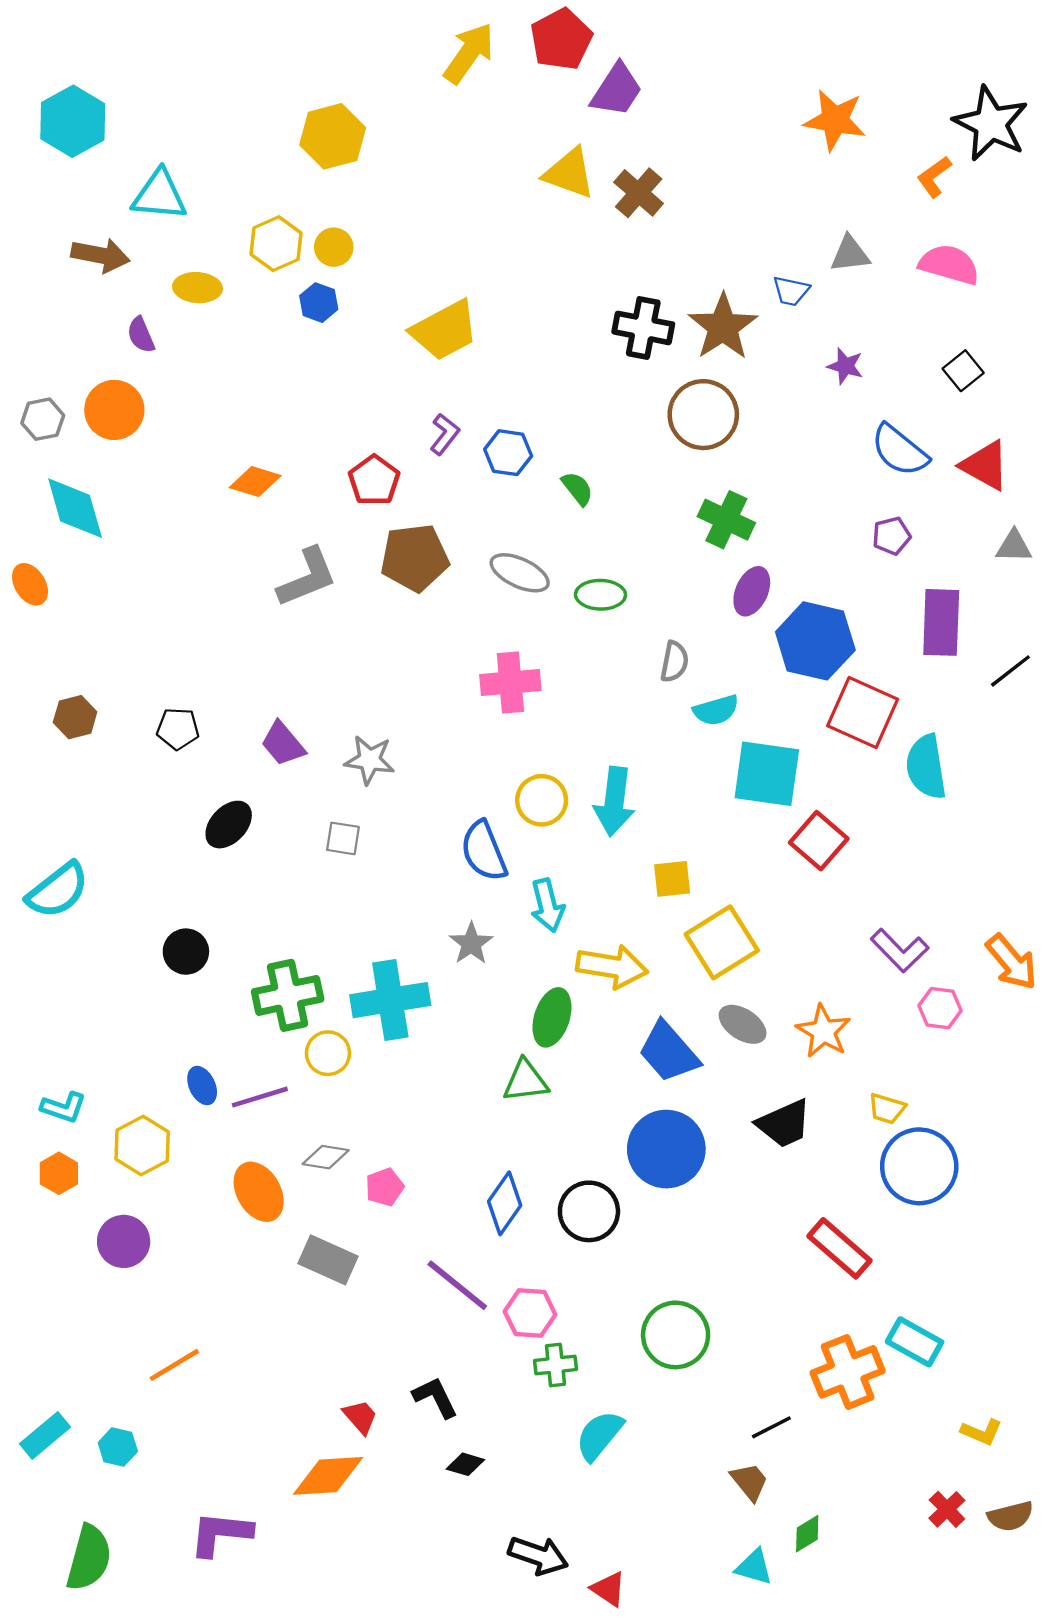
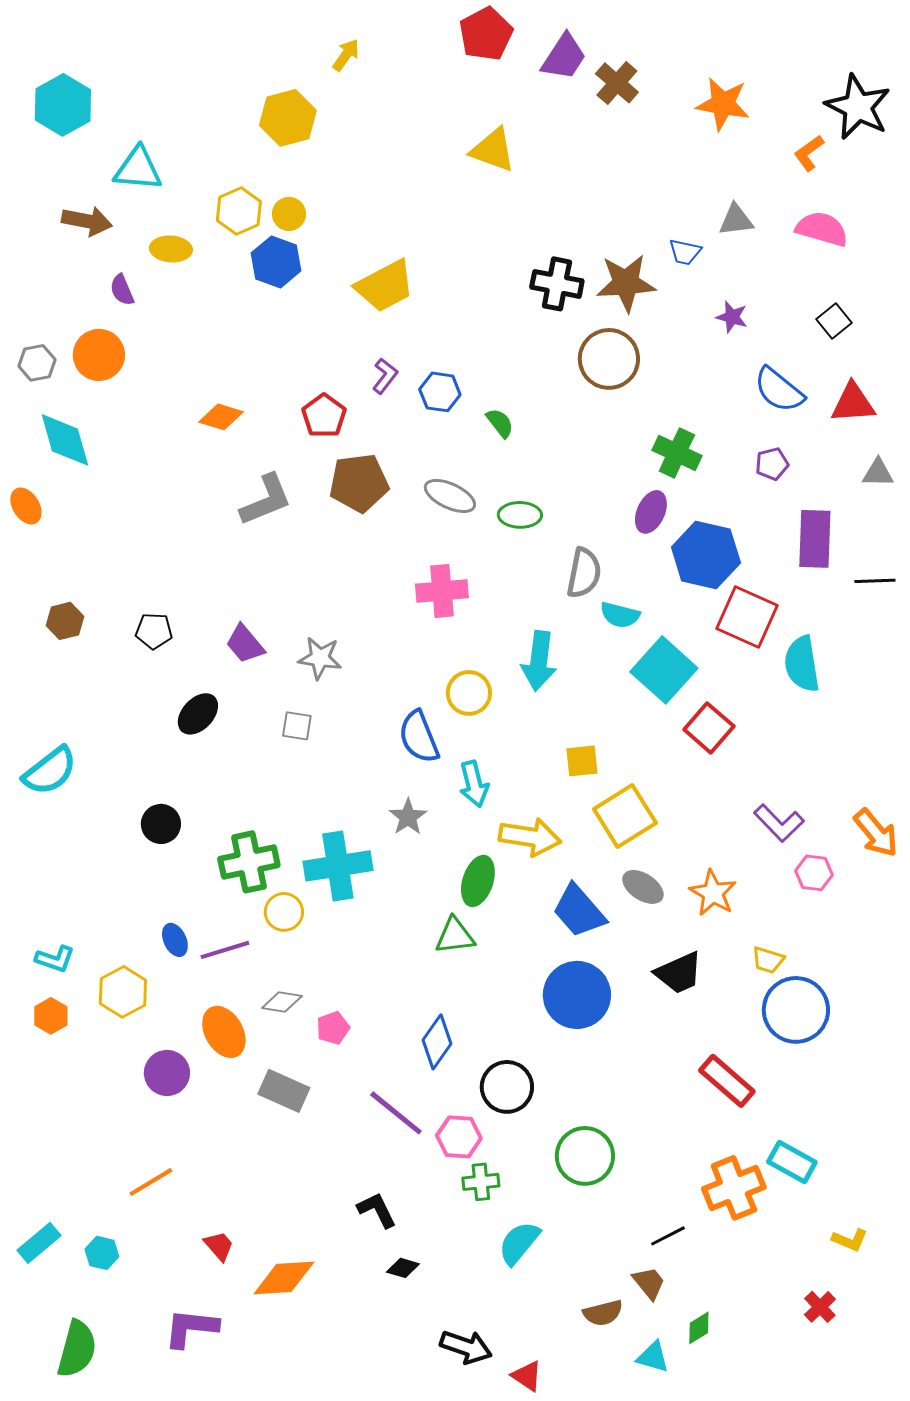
yellow arrow: (469, 53) -> (346, 55), moved, size x0.6
purple trapezoid: (617, 90) -> (564, 57), moved
brown cross: (639, 193) -> (617, 83), moved
blue hexagon: (319, 303) -> (276, 262), size x1.5
brown star: (723, 327) -> (626, 283), turned 30
red triangle: (985, 465) -> (853, 403), turned -33
green cross: (726, 520) -> (677, 453), moved
gray semicircle: (674, 662) -> (584, 573), size x1.4
black line: (1010, 671) -> (875, 581), turned 36
cyan semicircle: (716, 710) -> (620, 615), turned 30
cyan square: (767, 774) -> (664, 670), turned 34
cyan arrow: (614, 801) -> (539, 661), moved
black circle: (589, 1211) -> (507, 1087), moved
purple circle: (124, 1241) -> (167, 1073), moved
red trapezoid: (360, 1417) -> (219, 1246), moved
brown semicircle: (1010, 1516) -> (603, 1313), moved

